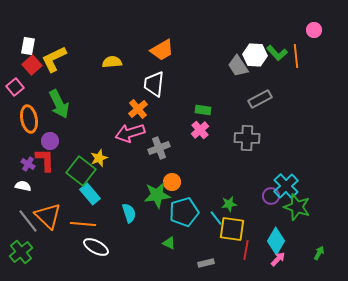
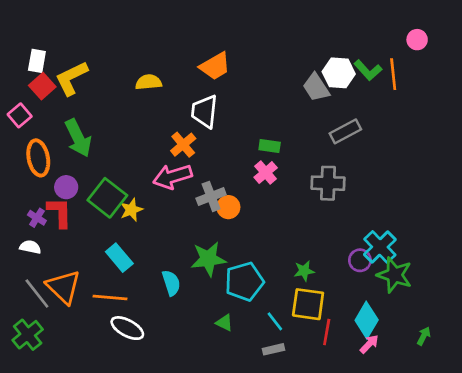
green square: (81, 171) -> (107, 198), moved
orange circle: (172, 182) -> (228, 207), moved
cyan line: (216, 218) -> (275, 321), moved

